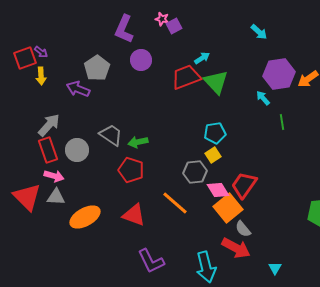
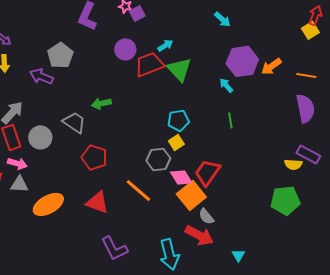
purple circle: (141, 60) -> (125, 49), moved
green line: (282, 122) -> (230, 120), moved
green arrow: (138, 142) -> (101, 103), moved

